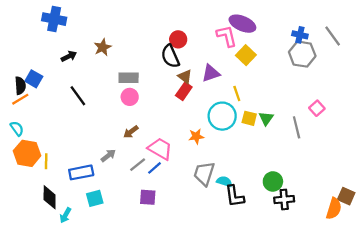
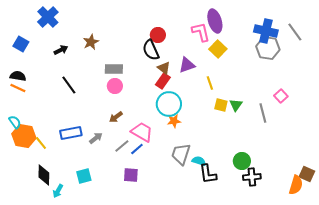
blue cross: (54, 19) -> (48, 17), turned 35
purple ellipse: (242, 24) -> (215, 21), turned 50
blue cross: (300, 35) -> (266, 31), size x1.6
blue square: (34, 79) -> (21, 44), moved
black semicircle: (20, 86) -> (18, 76), turned -77
orange line: (20, 99) -> (18, 88), turned 56
cyan circle: (222, 116) -> (169, 104), moved
cyan semicircle: (17, 128) -> (15, 122), moved
yellow line: (46, 161) -> (41, 143), turned -40
blue rectangle: (81, 172) -> (71, 133), moved

